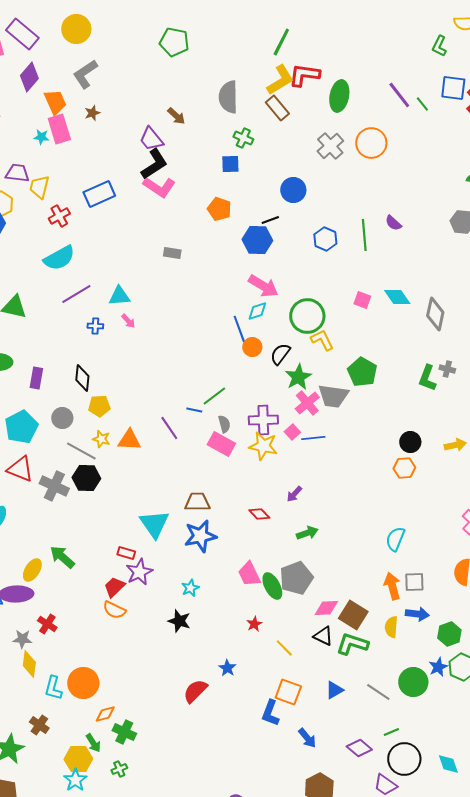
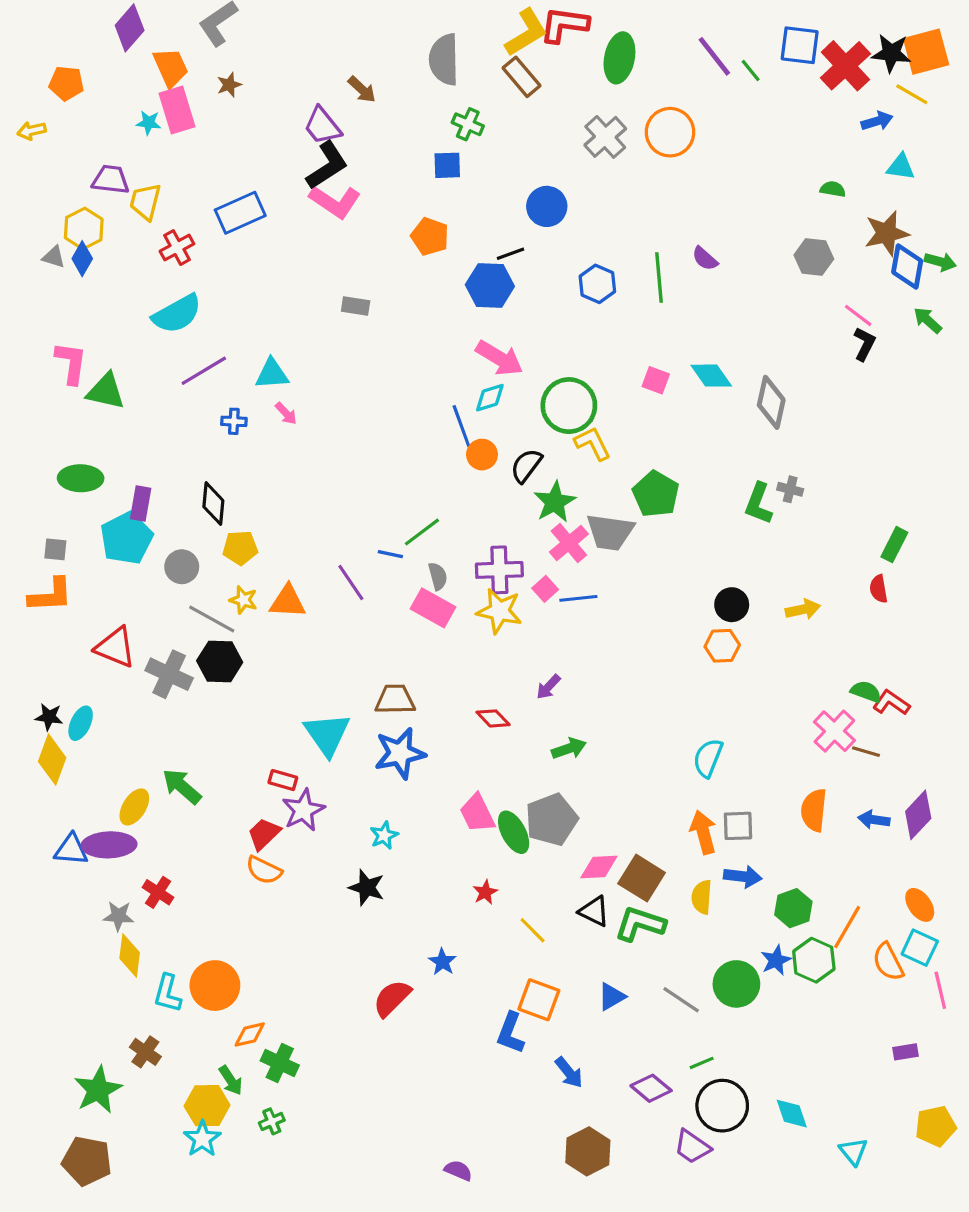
cyan pentagon: (21, 427) -> (126, 538), moved

